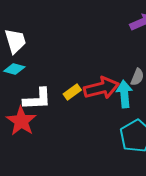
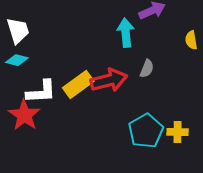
yellow rectangle: (72, 92) -> (78, 84), size x1.6
cyan arrow: (124, 94) -> (126, 33), moved

